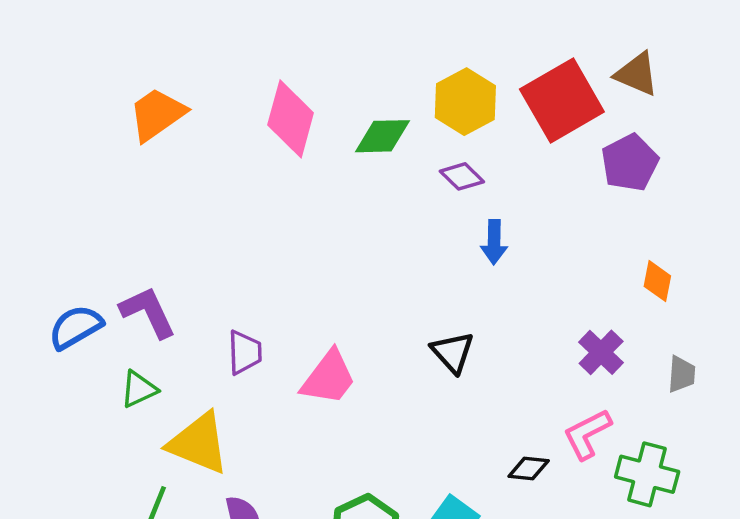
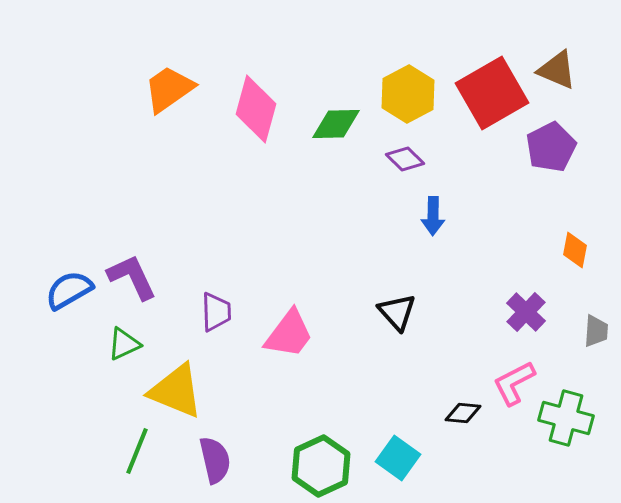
orange trapezoid: (157, 114) -> (169, 89), moved

